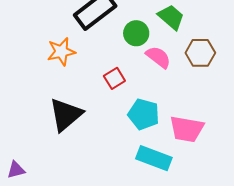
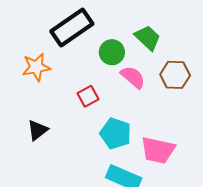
black triangle: (66, 115) -> (38, 130), size x0.6

